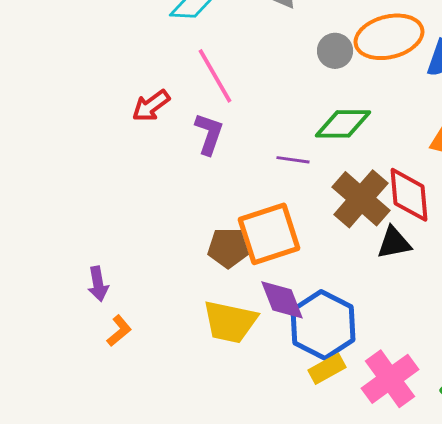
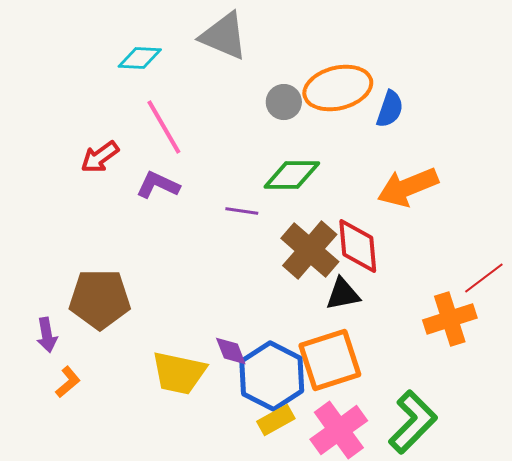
purple L-shape: (209, 134) -> (158, 185), turned -84
orange square: (269, 234) -> (330, 360), moved
brown pentagon: (228, 248) -> (100, 299), moved, size x1.5
purple diamond: (282, 300) -> (231, 351), size x0.7

